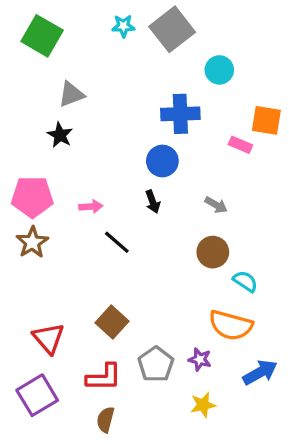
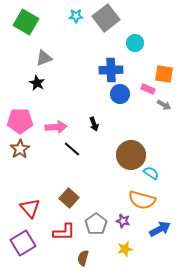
blue circle: (162, 161) -> (120, 94), moved
gray arrow: (216, 205) -> (164, 105), moved
pink arrow: (91, 207) -> (56, 127), size x1.5
brown circle: (213, 252) -> (131, 155), size x1.5
brown semicircle: (105, 420) -> (83, 258), moved

